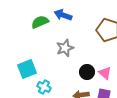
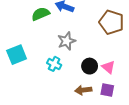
cyan square: (27, 69) -> (17, 55), moved
cyan cross: (44, 87) -> (54, 64), moved

